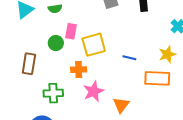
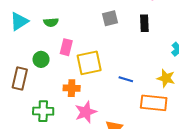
green circle: (56, 43) -> (41, 59), moved
yellow star: (167, 54) -> (166, 78), turned 30

